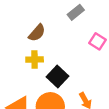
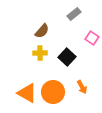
black square: (58, 76) -> (67, 57), moved

